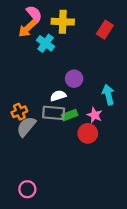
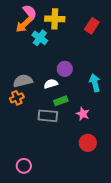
gray rectangle: (54, 113) -> (48, 116), moved
pink star: (95, 115) -> (83, 114), moved
gray semicircle: (26, 127) -> (23, 81), moved, turned 36
red circle: (88, 133) -> (88, 143), moved

